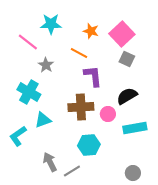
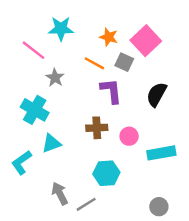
gray square: (127, 59) -> (124, 62), moved
black semicircle: (127, 96) -> (157, 94), moved, turned -30
brown cross: (81, 107) -> (97, 128), size x0.7

